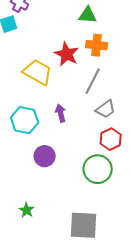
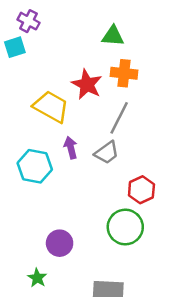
gray trapezoid: (106, 109) -> (107, 153), moved
purple arrow: (61, 113) -> (71, 148), moved
purple circle: (45, 156) -> (60, 243), moved

